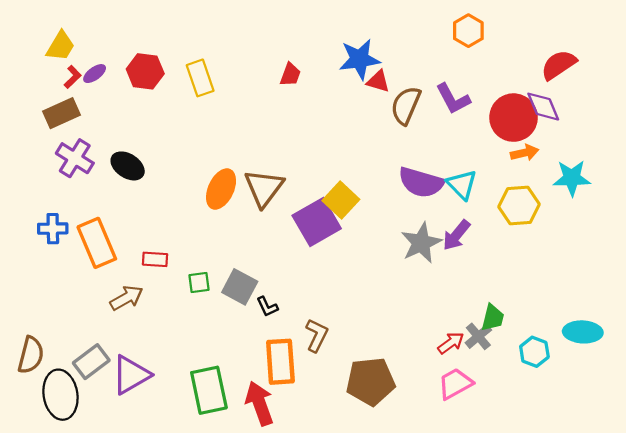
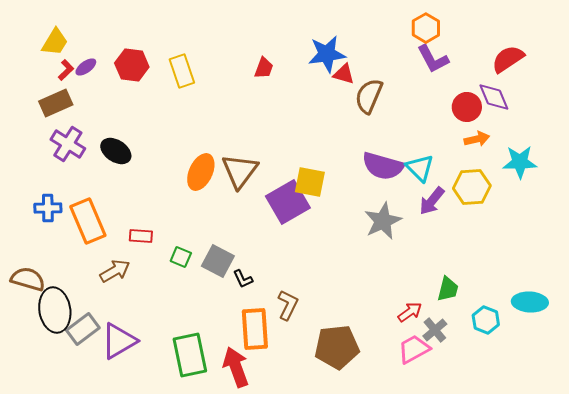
purple L-shape: (453, 99) -> (433, 59), moved
red circle: (514, 118) -> (467, 107), size x0.7
yellow square: (341, 200) -> (310, 182), turned -32
purple arrow: (456, 235) -> (432, 201), moved
green square: (199, 282) -> (181, 257), turned 30
gray cross: (478, 336) -> (435, 330), moved
brown semicircle: (31, 355) -> (28, 279), moved, turned -88
black ellipse: (60, 395) -> (55, 310), moved

